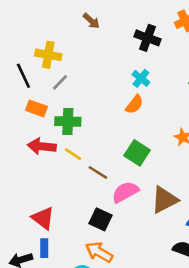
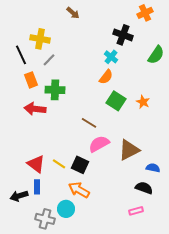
black cross: (147, 38) -> (123, 35), moved
orange rectangle: (36, 108) -> (31, 80), turned 49
green square: (137, 153) -> (116, 101), moved
yellow line: (73, 154) -> (59, 164), moved
brown line: (98, 172) -> (89, 123), moved

